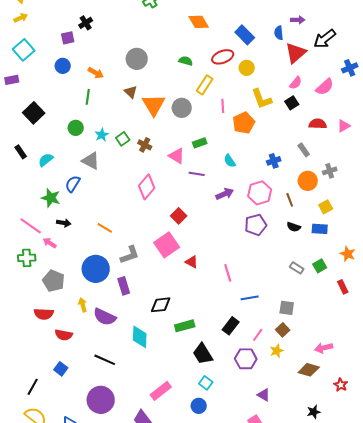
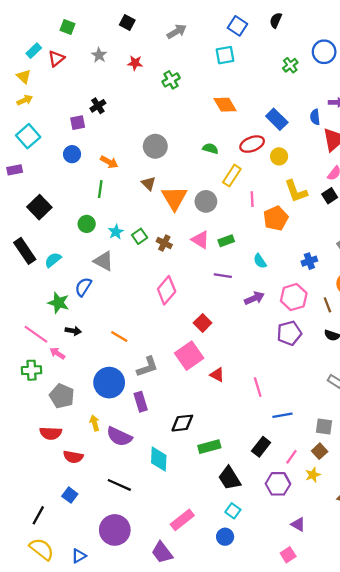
black rectangle: (21, 152) -> (25, 251), size x1.6
pink triangle: (177, 156) -> (200, 240), moved

